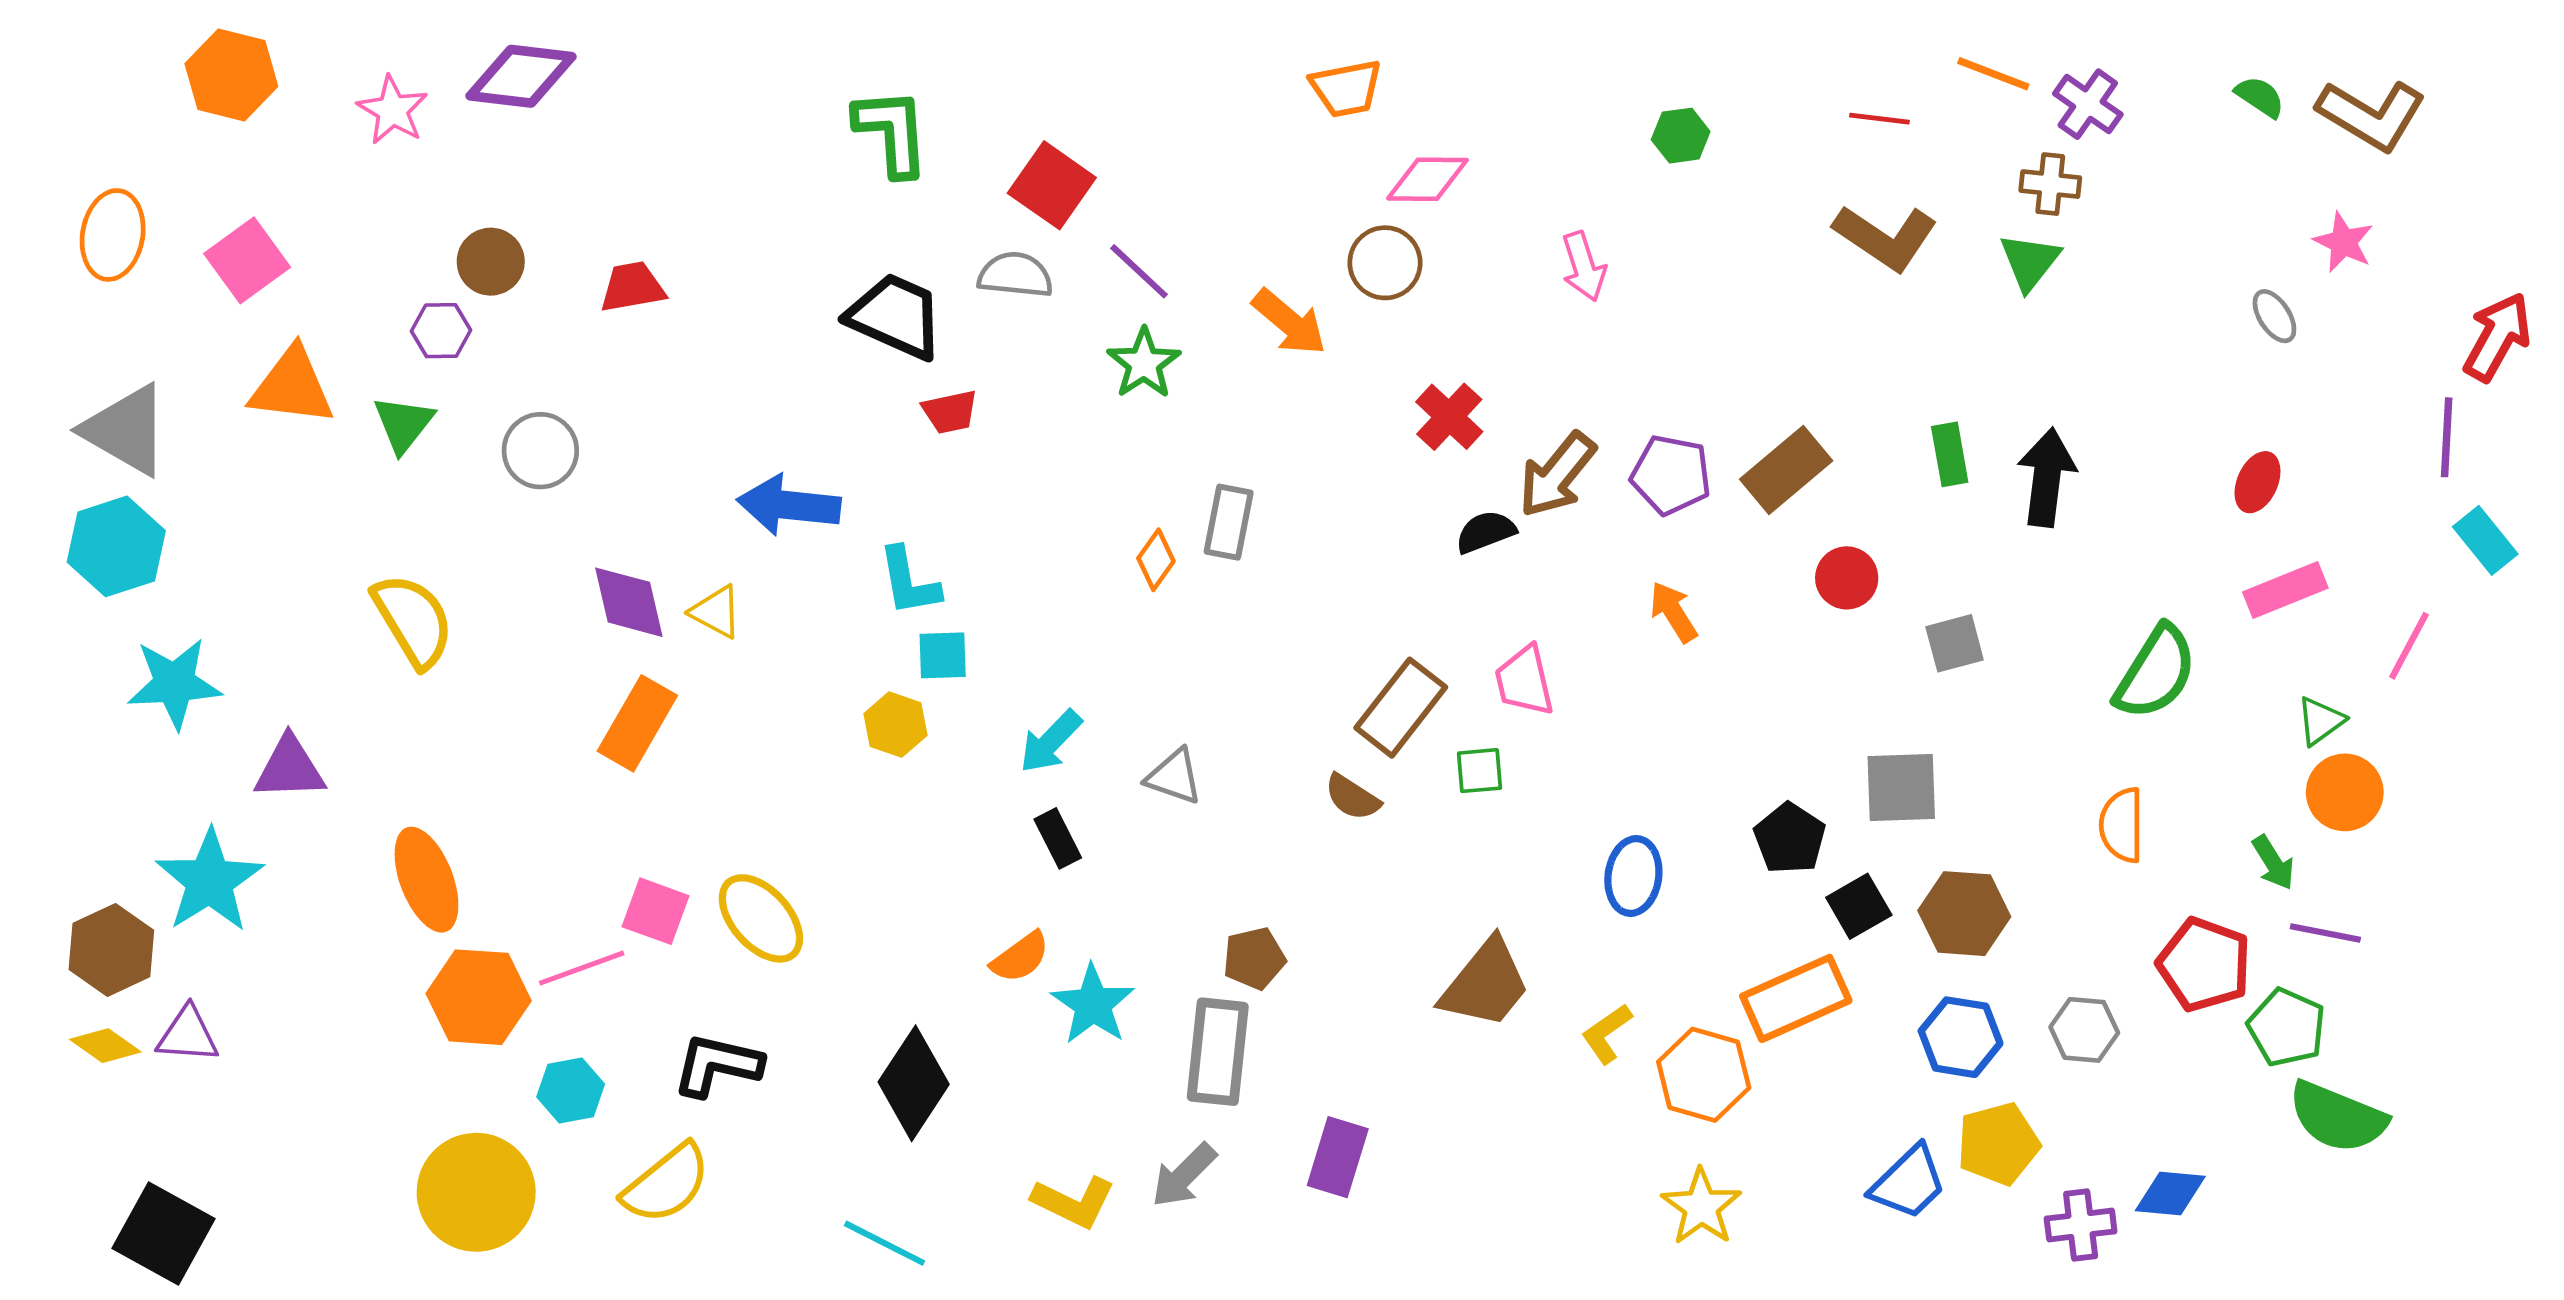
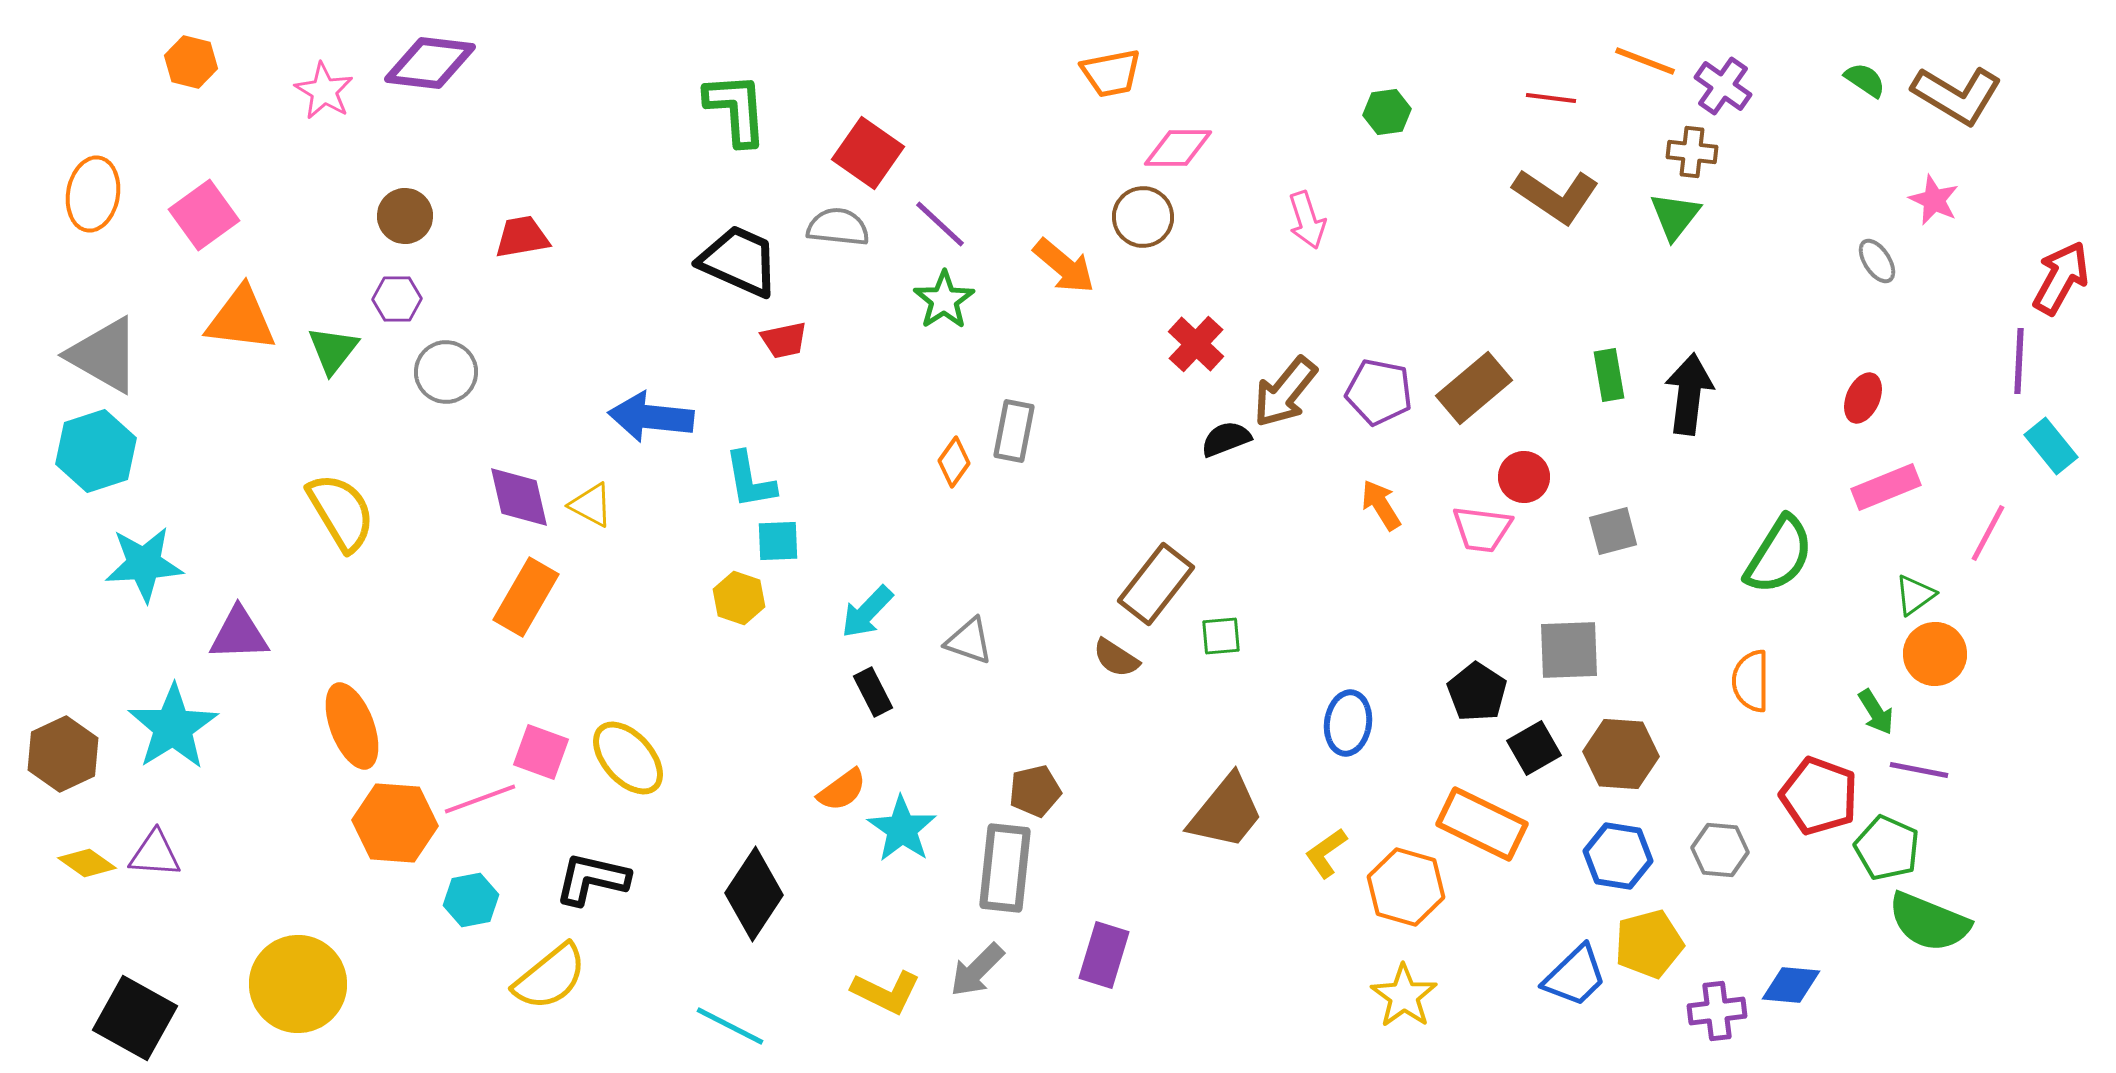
orange hexagon: (231, 75) -> (191, 62), size x0.7
purple hexagon: (441, 331) -> (397, 299), moved
pink trapezoid: (1524, 681) -> (1482, 529), moved, turned -70
brown hexagon: (111, 950) -> (63, 754), moved
orange rectangle: (1796, 998) -> (1482, 824), turned 50
yellow circle: (476, 1192) -> (298, 984), moved

